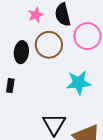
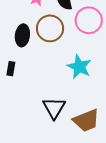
cyan star: (79, 83) -> (79, 67), turned 30

